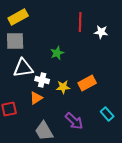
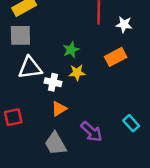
orange rectangle: (87, 83) -> (116, 57), moved
yellow star: (63, 87) -> (77, 73), moved
orange triangle: (36, 98) -> (59, 109), moved

